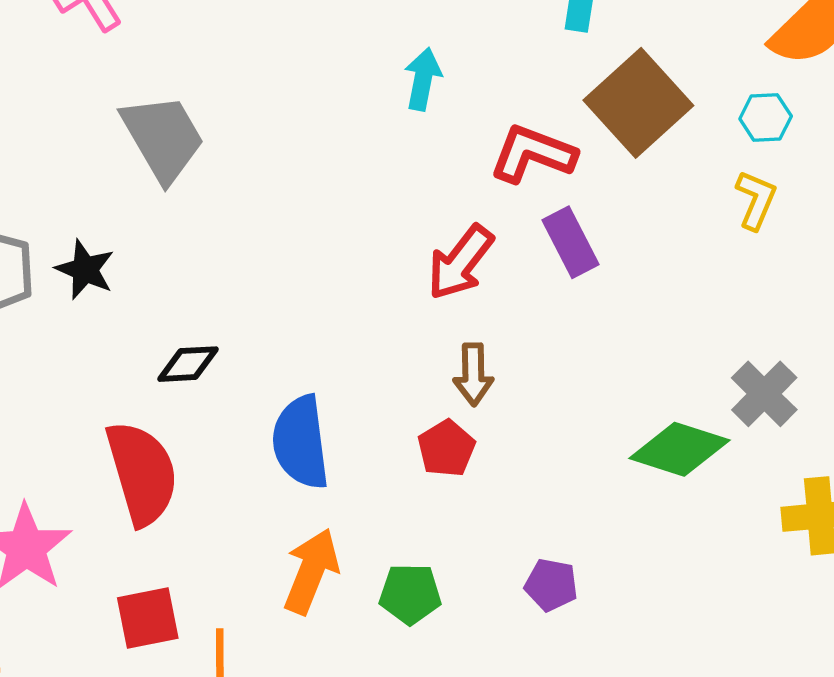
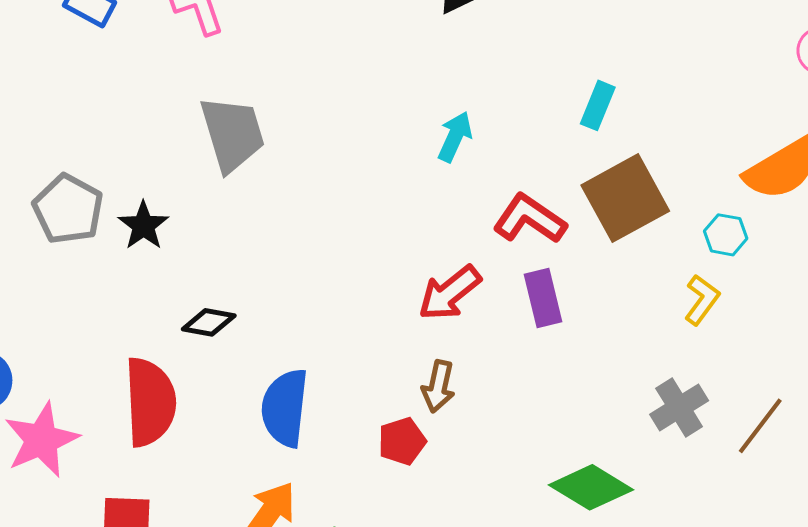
gray cross: (764, 394) -> (679, 408), moved

